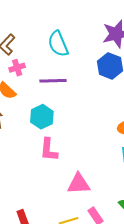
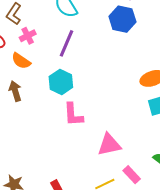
purple line: (53, 81) -> (67, 43), turned -56

